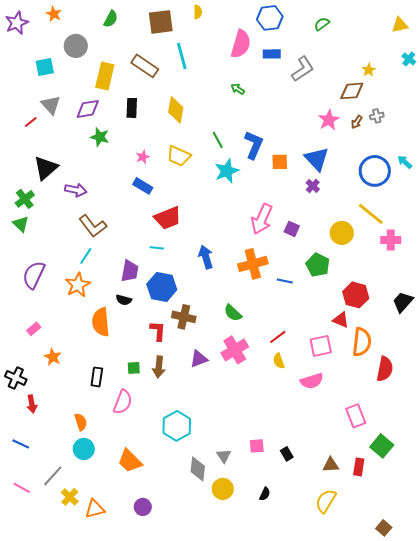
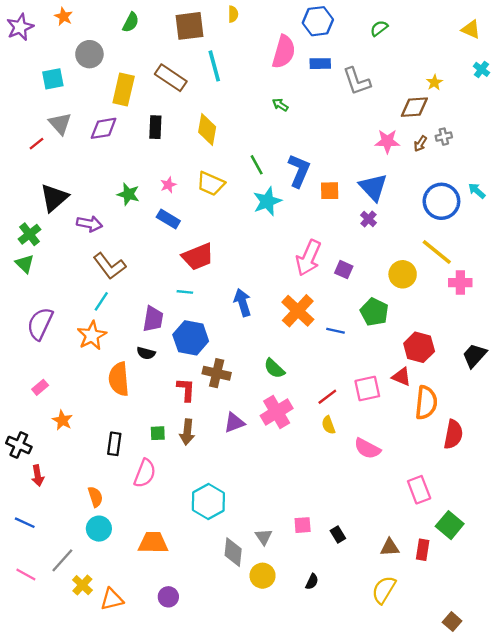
yellow triangle: (400, 25) -> (471, 29), turned 36
gray L-shape: (303, 69) -> (357, 81), turned 104
pink star: (329, 120) -> (387, 141), turned 30
green star: (100, 137) -> (128, 194), moved
orange cross: (253, 264) -> (298, 311), turned -32
pink square: (321, 346) -> (367, 388), moved
pink semicircle: (312, 381) -> (367, 449), turned 45
orange trapezoid: (130, 461) -> (153, 543), turned 136

